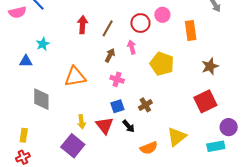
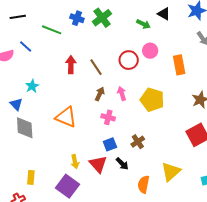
brown line: (108, 28) -> (96, 67), turned -60
pink arrow: (132, 47) -> (122, 94), moved
blue triangle: (26, 61) -> (16, 104), turned 48
orange triangle: (75, 77) -> (66, 117), turned 35
gray diamond: (41, 99) -> (25, 128), moved
yellow rectangle: (24, 135) -> (31, 177), moved
orange semicircle: (149, 148) -> (144, 184), turned 126

